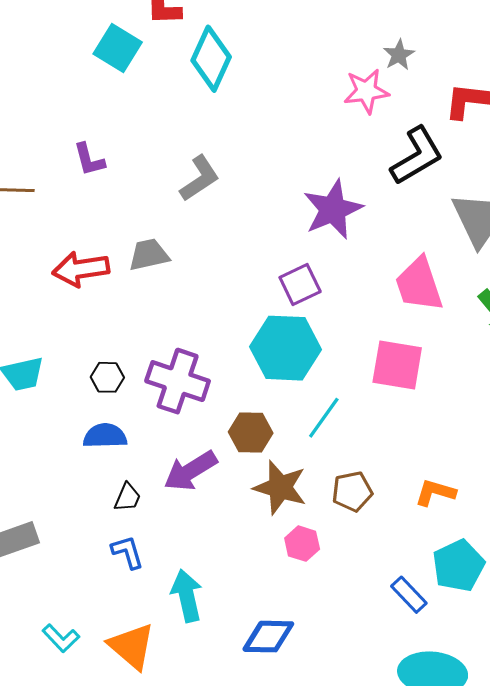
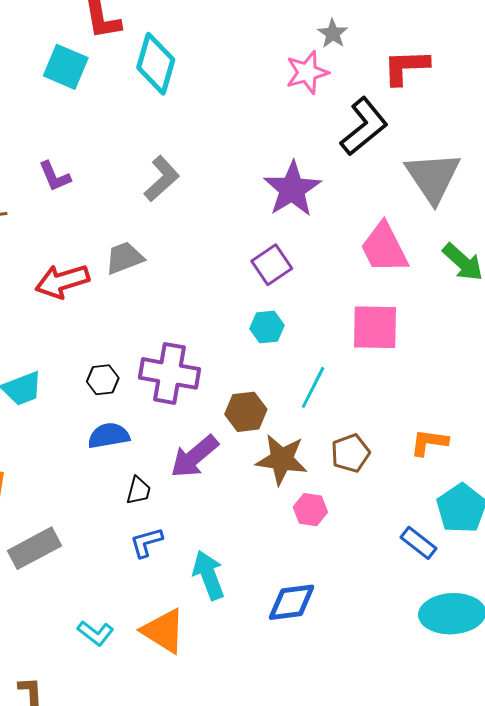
cyan hexagon: (285, 348) -> (267, 327), size x0.5
blue L-shape: (128, 552) -> (146, 542), turned -81

